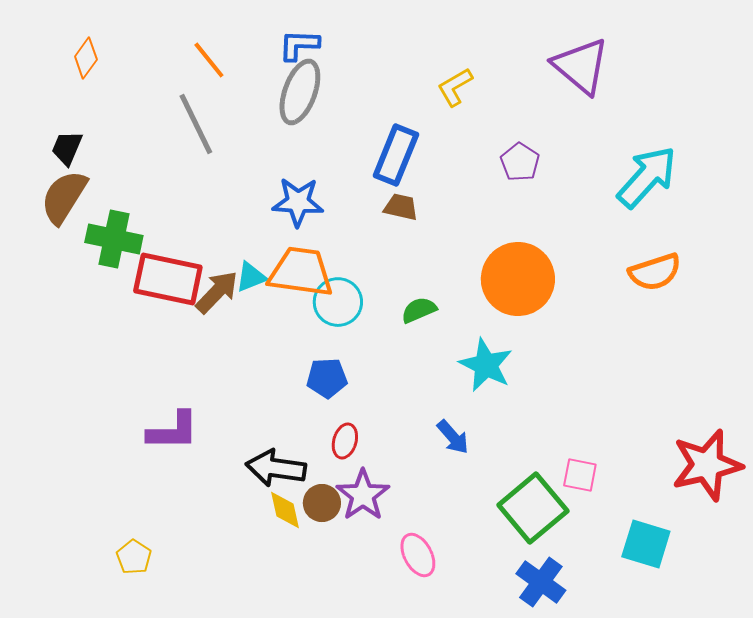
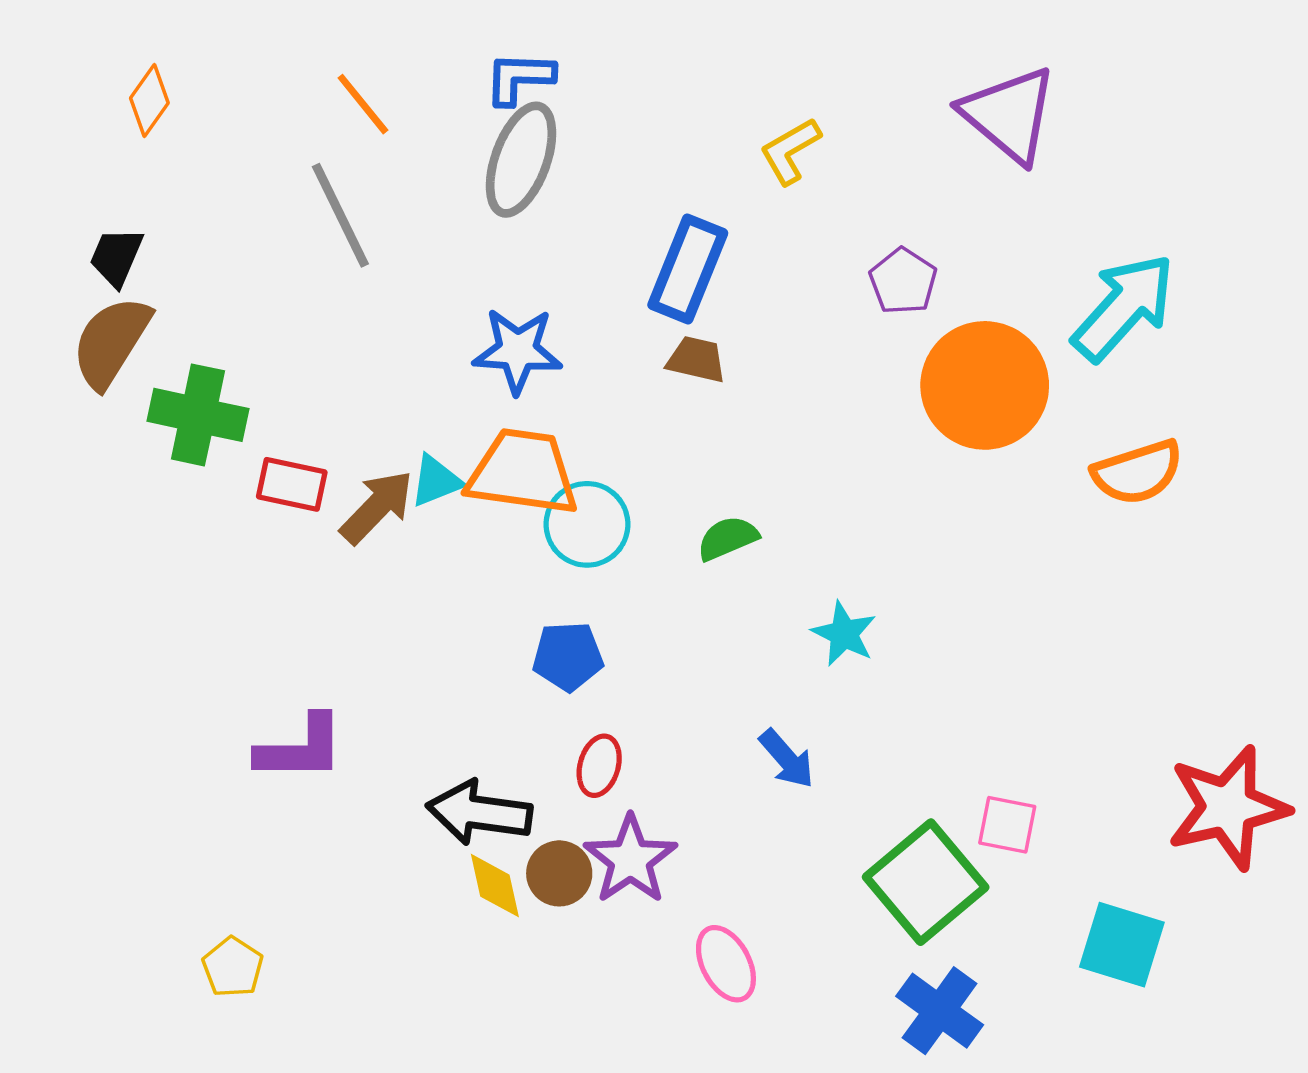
red rectangle: (168, 279) -> (292, 484), size x0.6
orange circle: (518, 279) -> (985, 385), moved
cyan star: (486, 365) -> (844, 634), size x0.7

